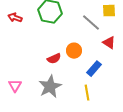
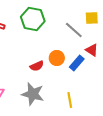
blue rectangle: (94, 69) -> (77, 63), moved
gray star: (50, 87) -> (33, 94), turned -30

